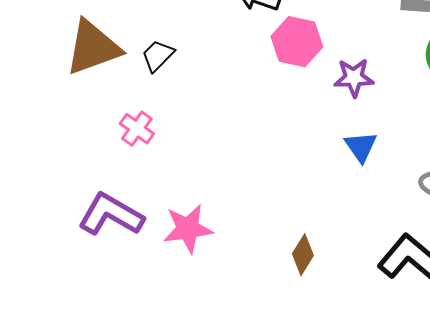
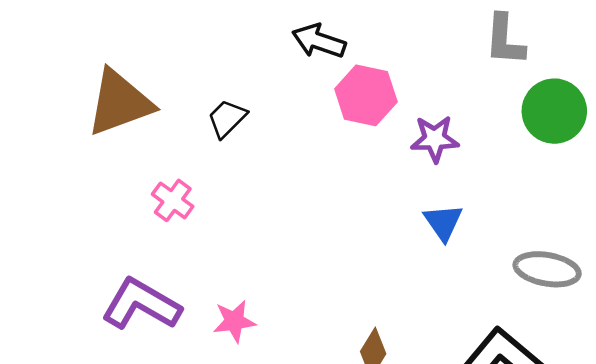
black trapezoid: (158, 56) -> (227, 118), moved
pink star: (188, 229) -> (234, 321), size x0.7

